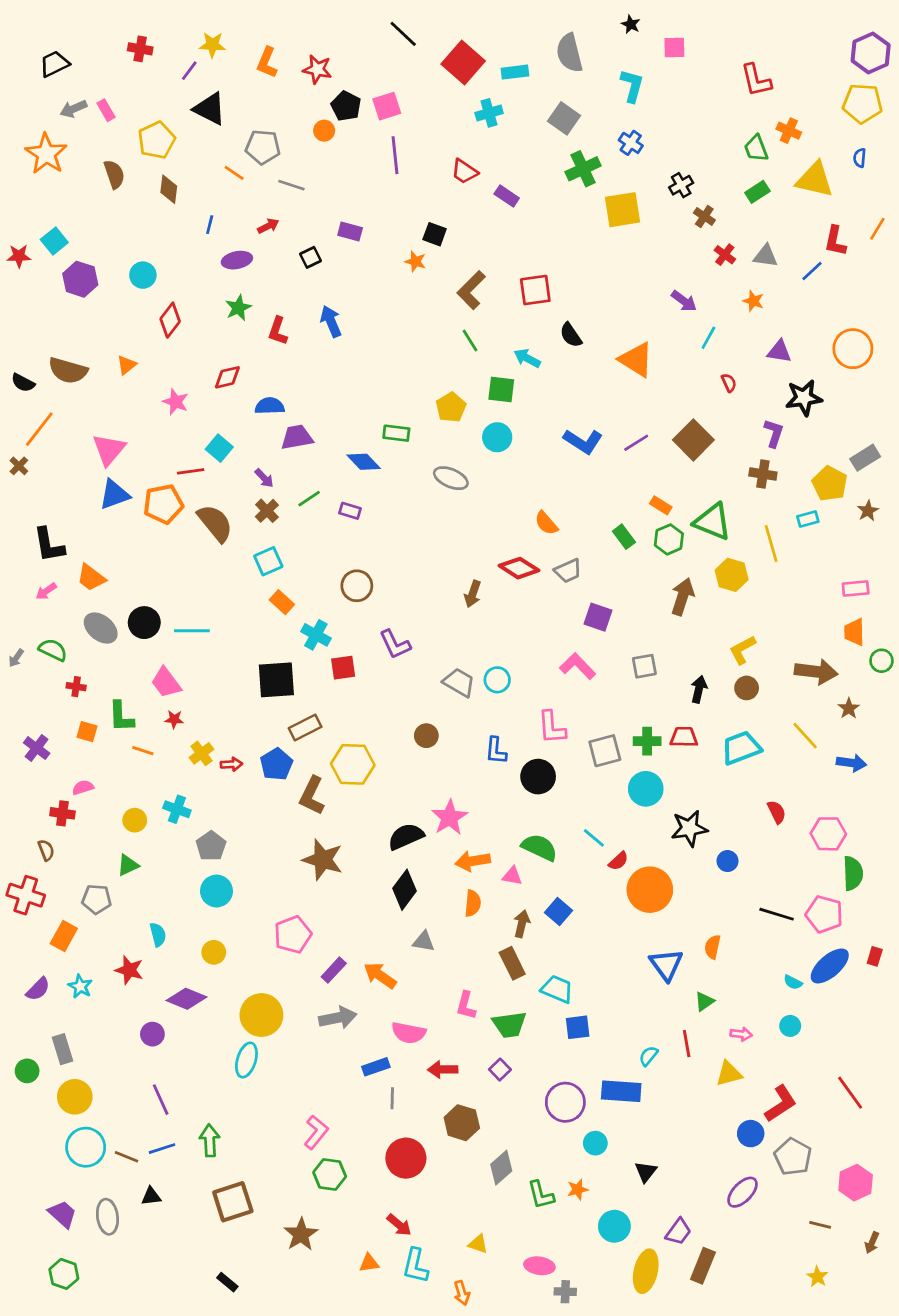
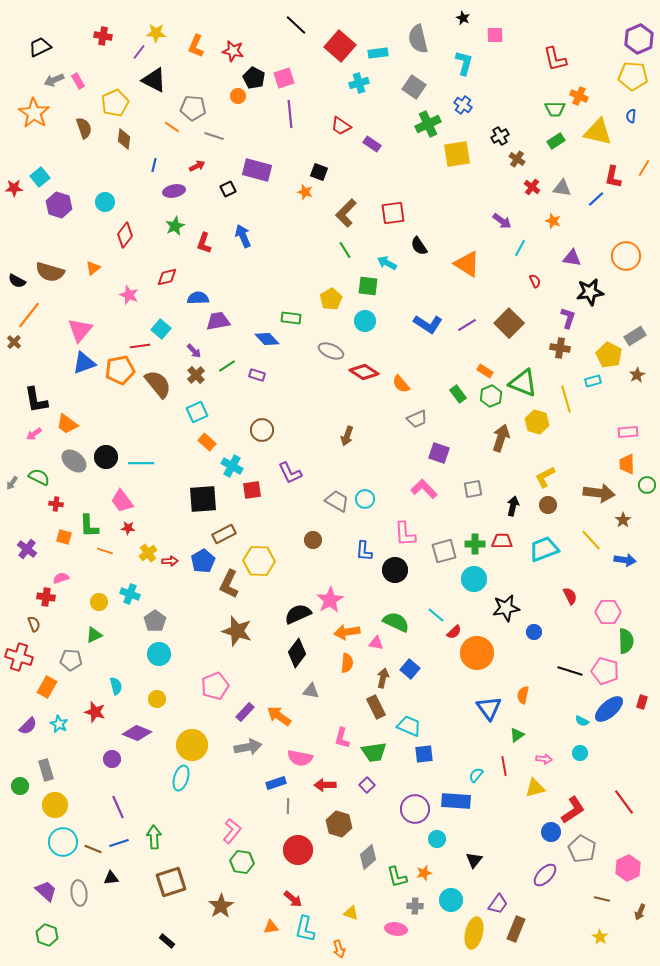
green trapezoid: (756, 148) -> (555, 109), turned -70
purple rectangle: (350, 231) -> (257, 170), size x1.6
red diamond: (519, 568) -> (364, 372), moved
gray cross: (565, 1292) -> (415, 906), moved

